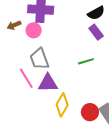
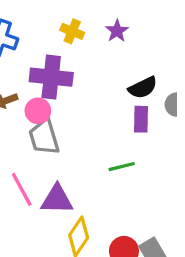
purple rectangle: (96, 32) -> (141, 119), turned 35
gray trapezoid: (39, 59) -> (44, 137), moved

